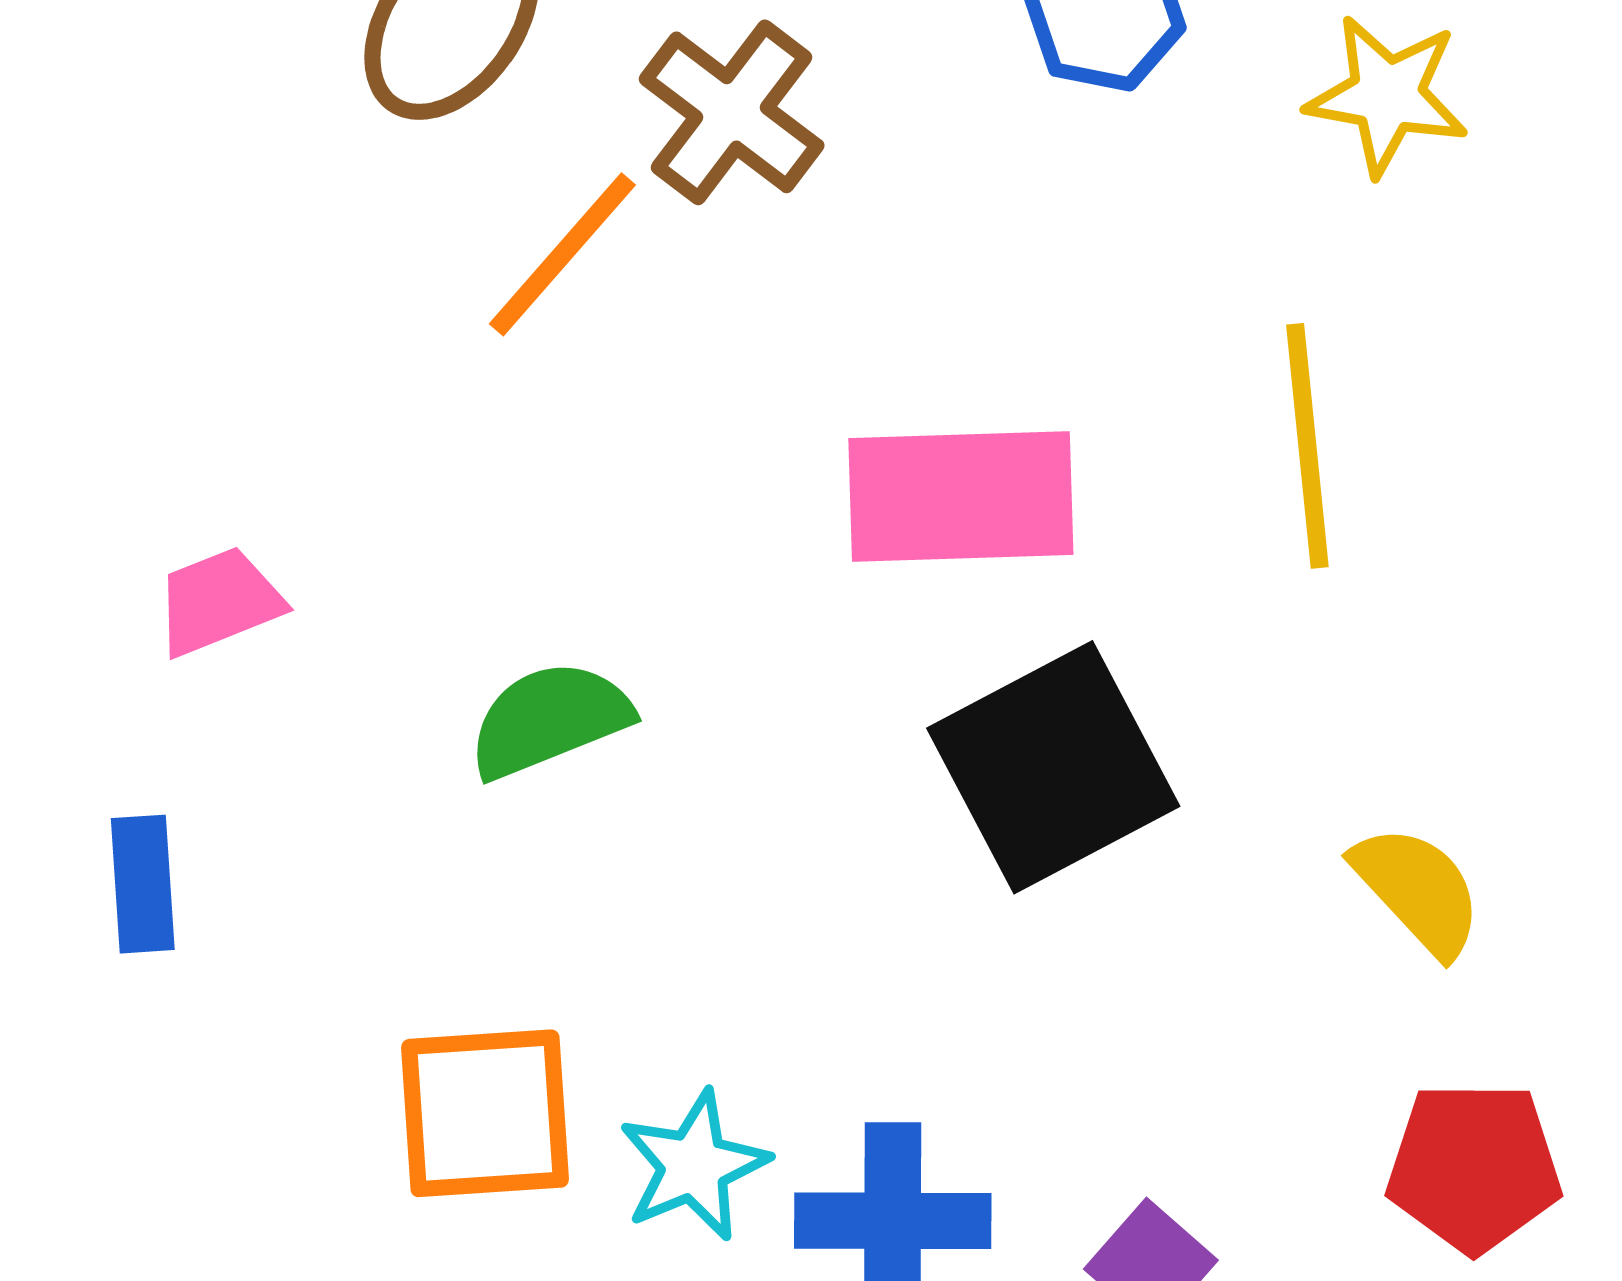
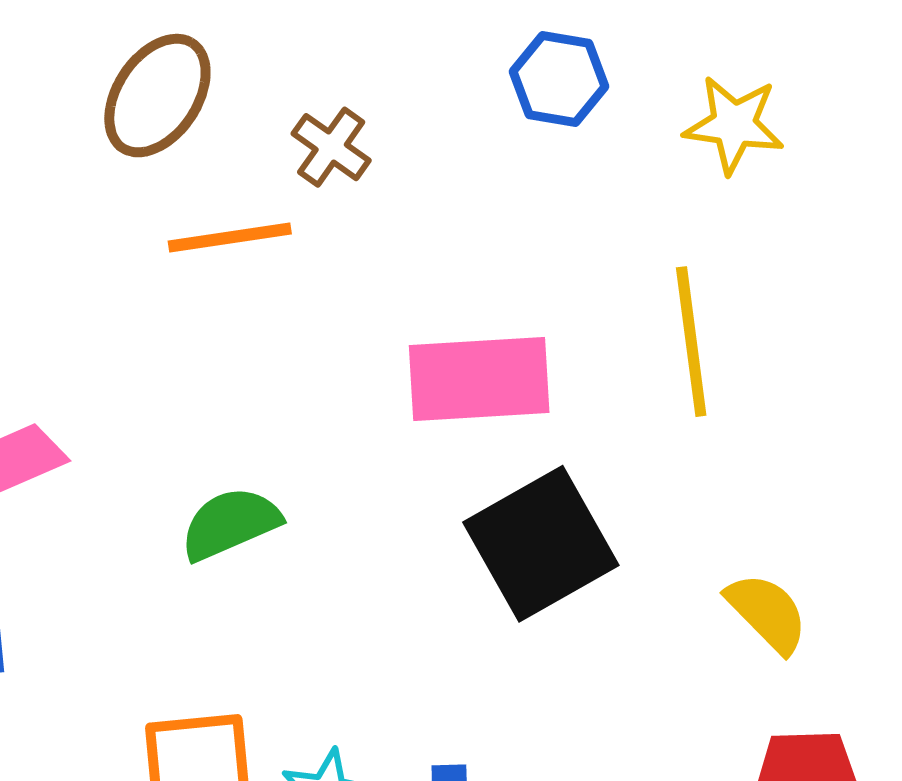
brown cross: (732, 112) -> (331, 147), size x0.7
orange line: (562, 254) -> (230, 237), turned 42

